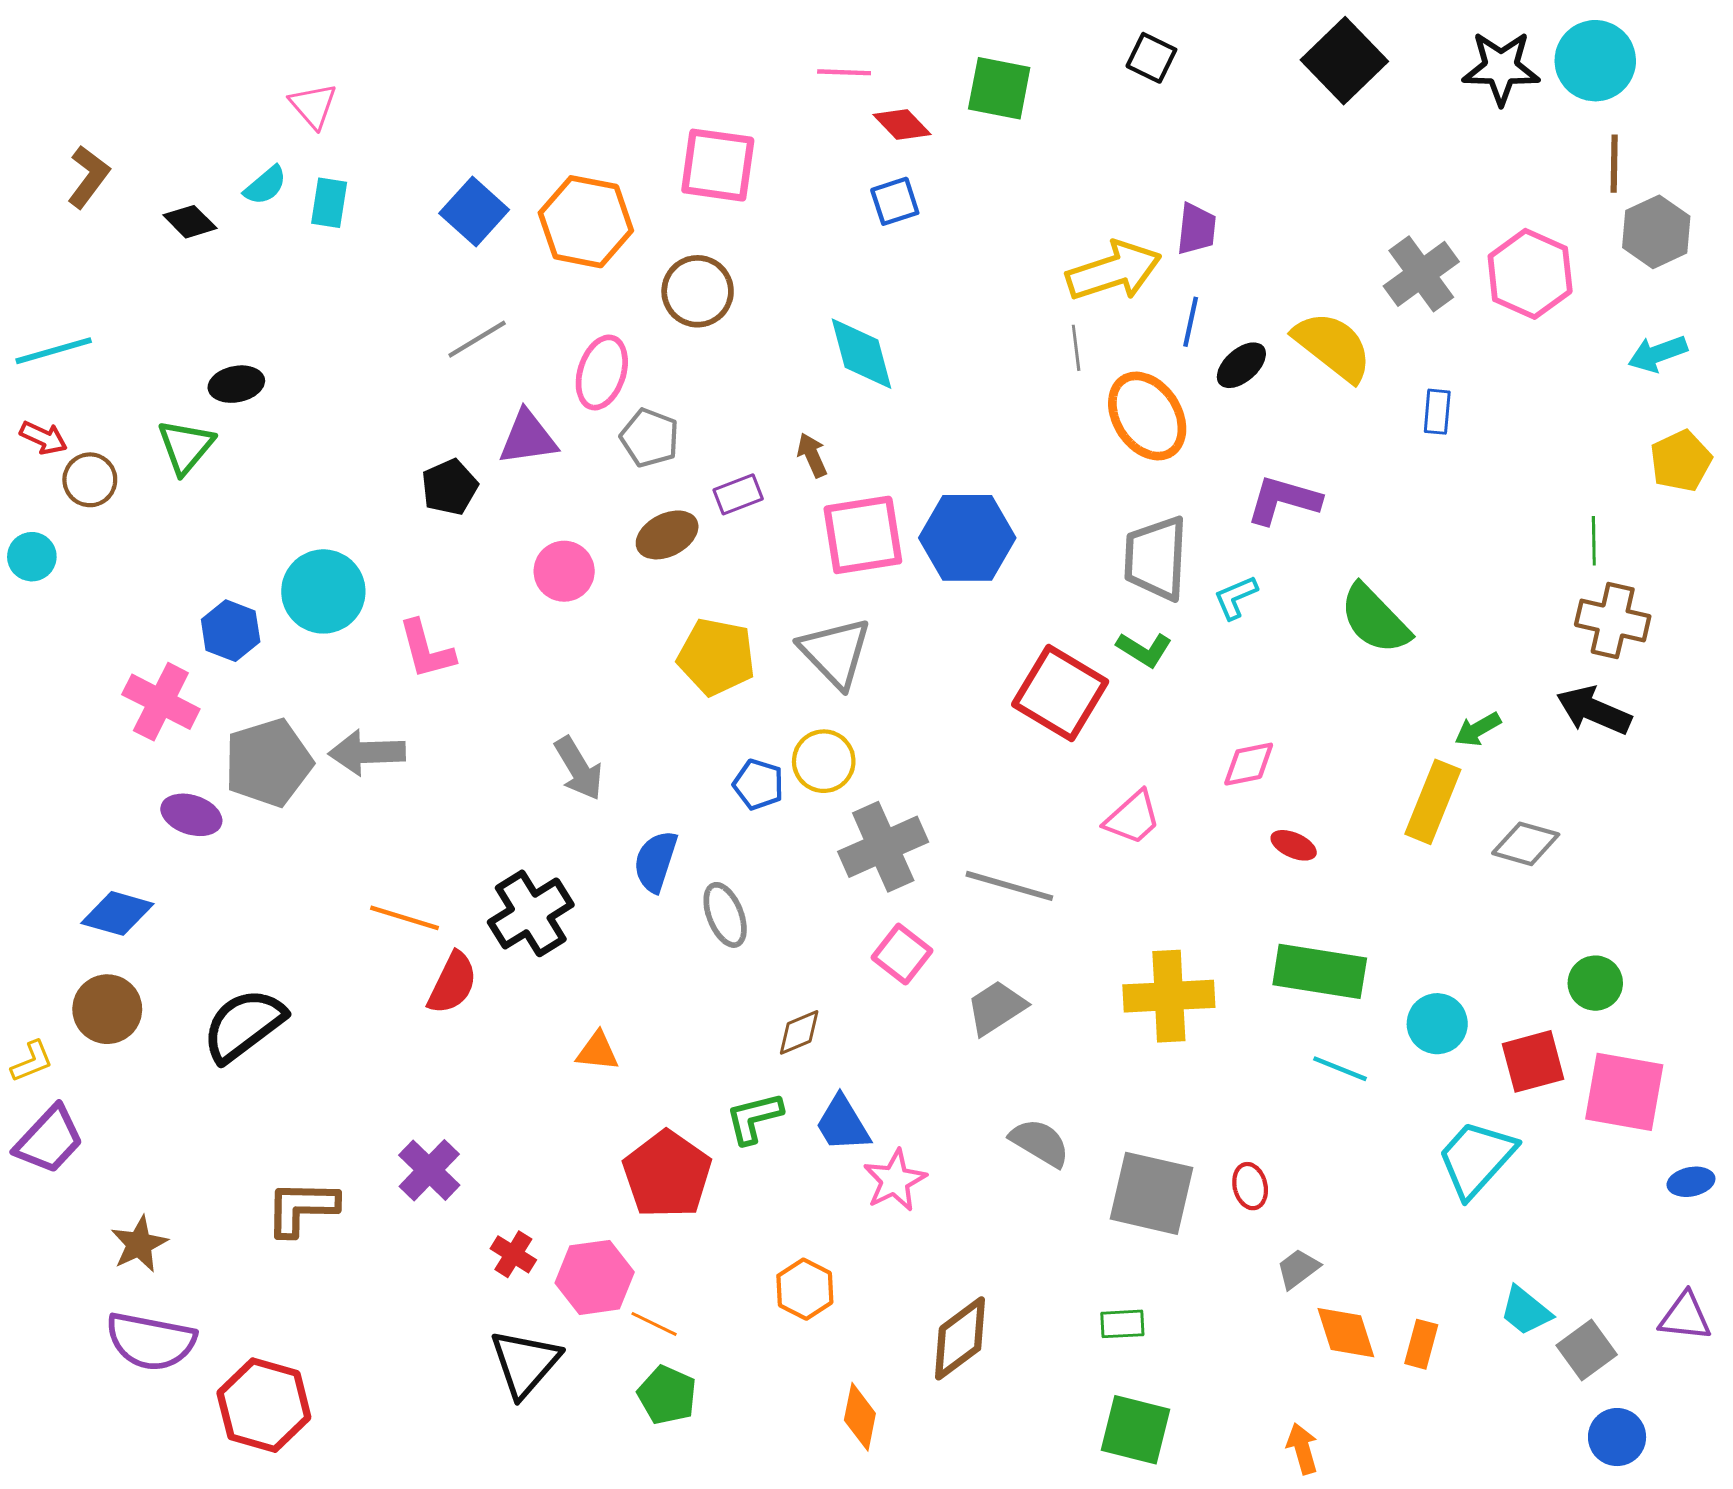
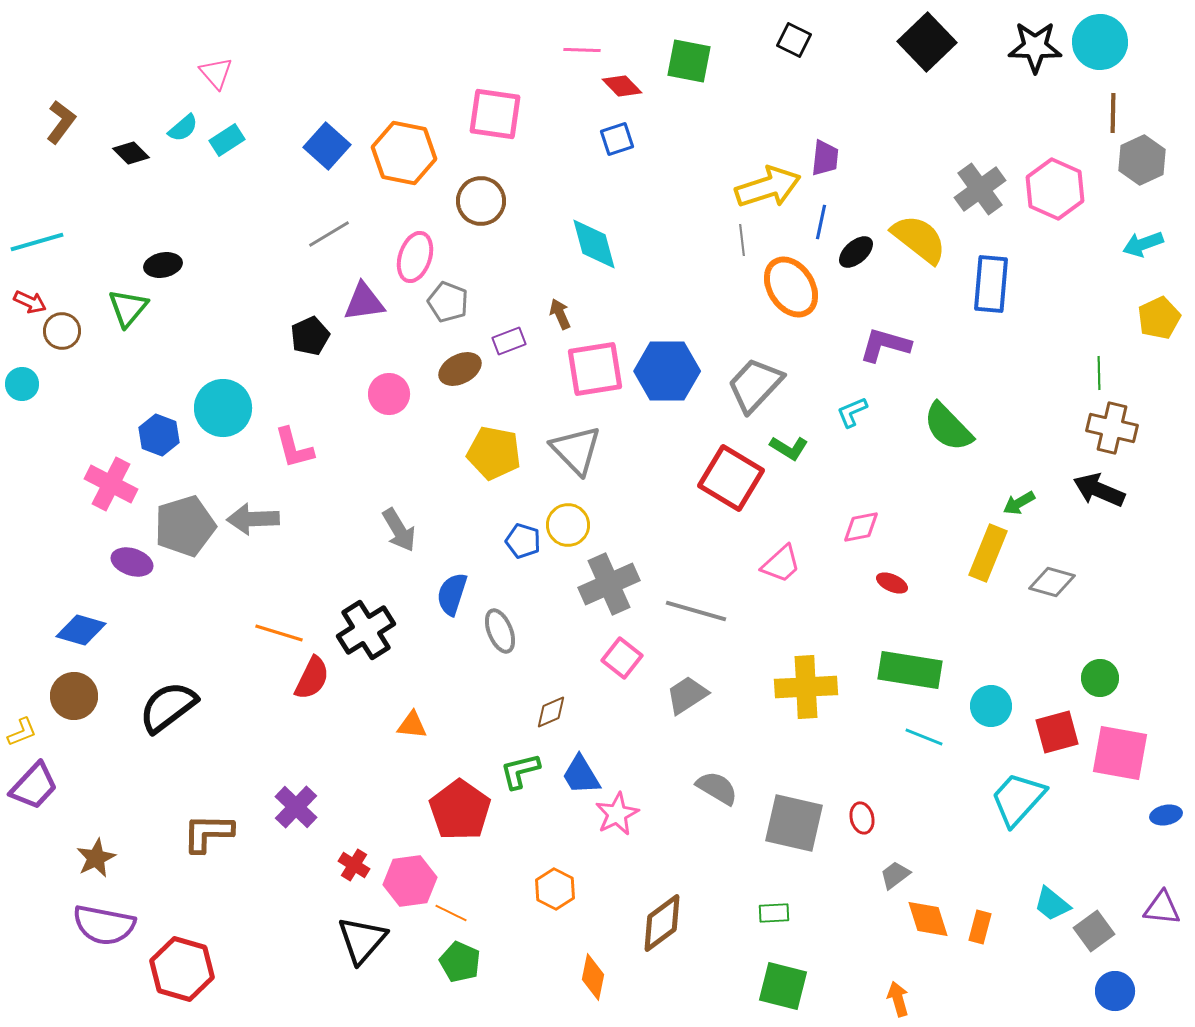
cyan rectangle: (329, 203) -> (227, 140), turned 48
blue rectangle: (1437, 412) -> (991, 284), size x1.8
gray trapezoid: (1156, 558) -> (755, 385), moved, turned 40

